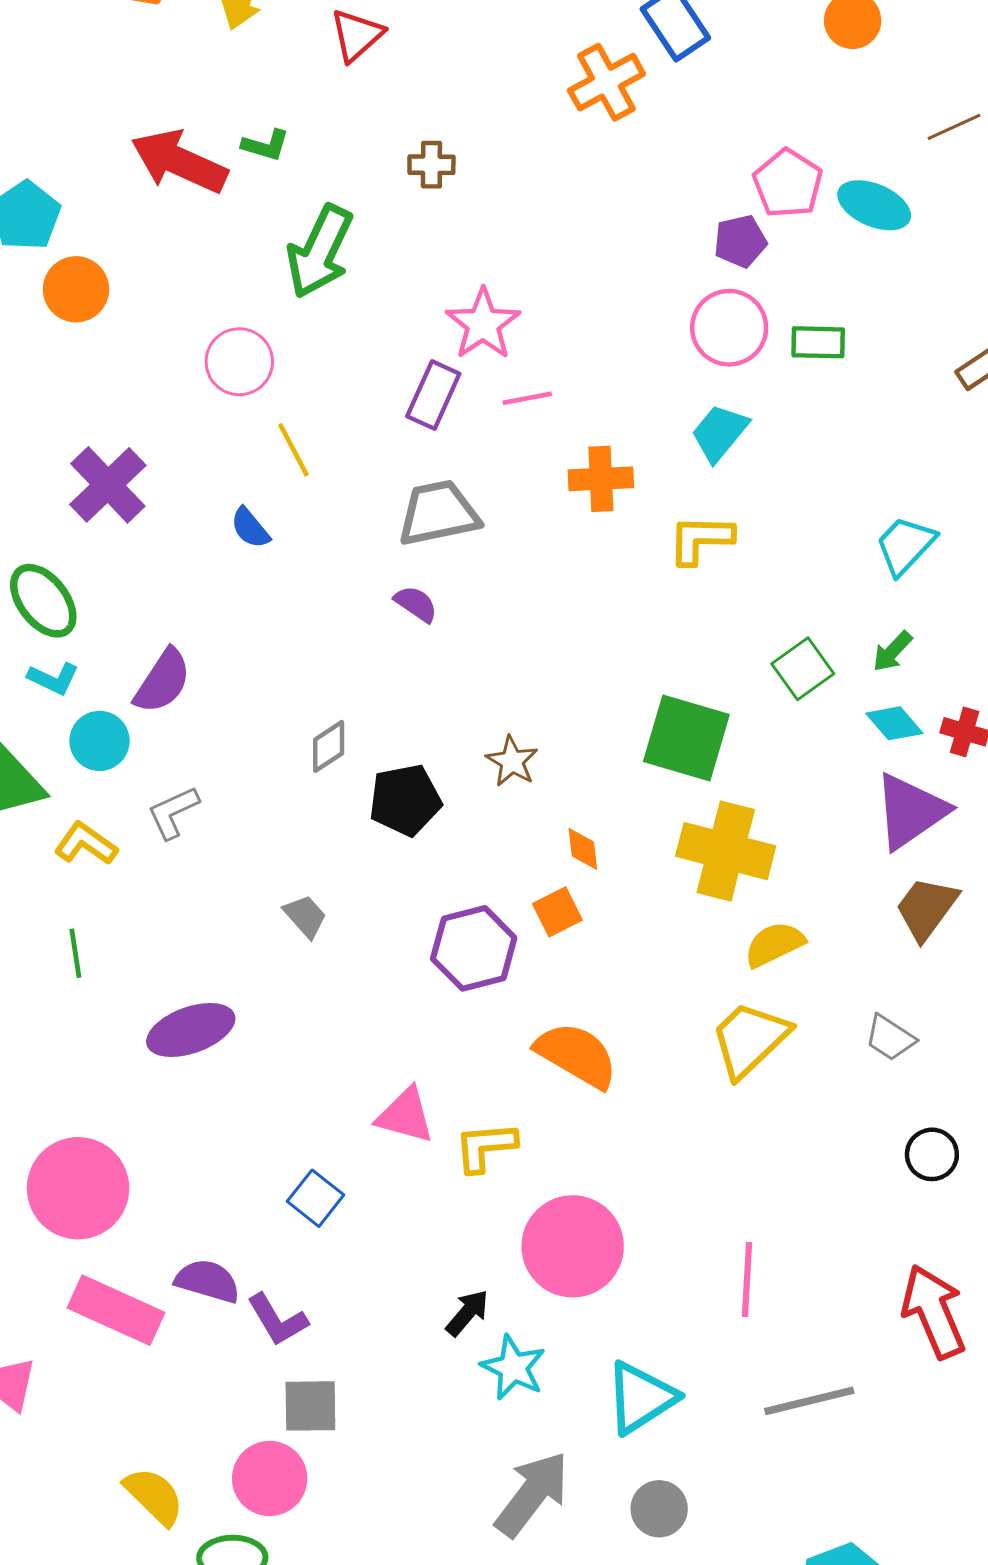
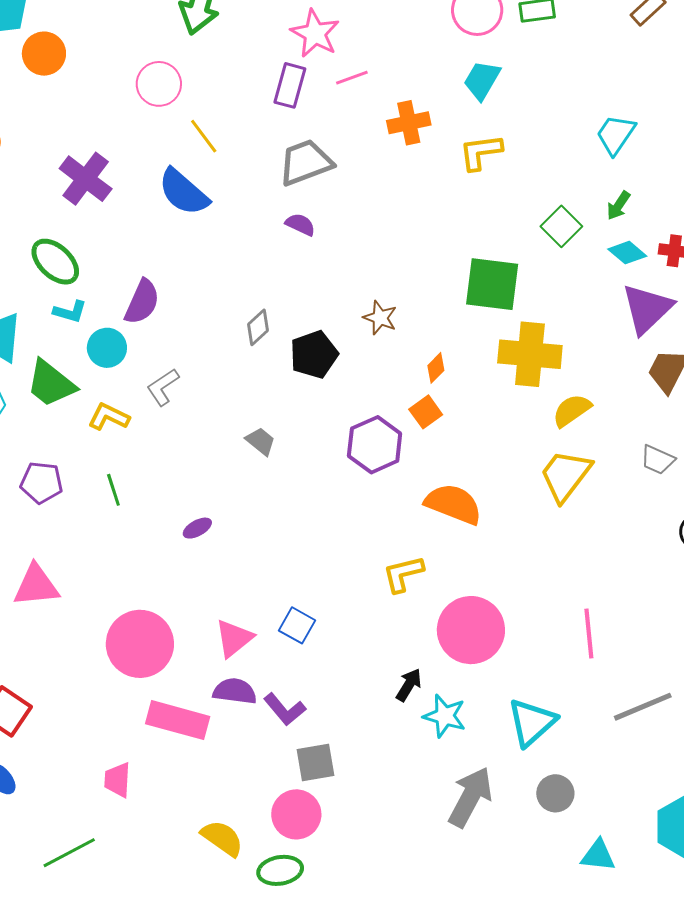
blue semicircle: (250, 528) -> (183, 192), size x1.8
orange diamond: (583, 849) -> (436, 368), turned 60
purple ellipse: (191, 1030) -> (197, 528), size x0.5
pink triangle: (405, 1115) -> (234, 638), moved, turned -45

